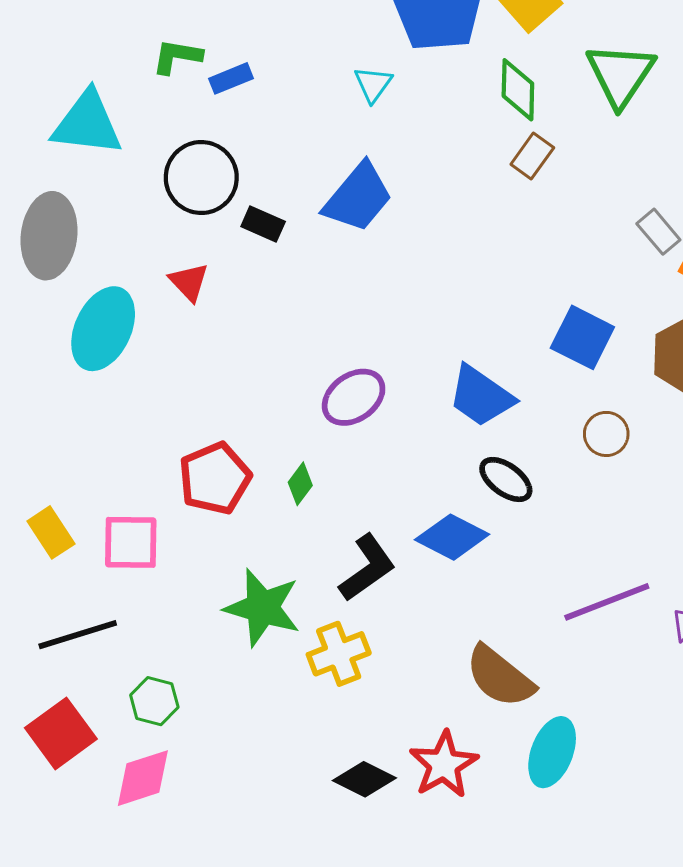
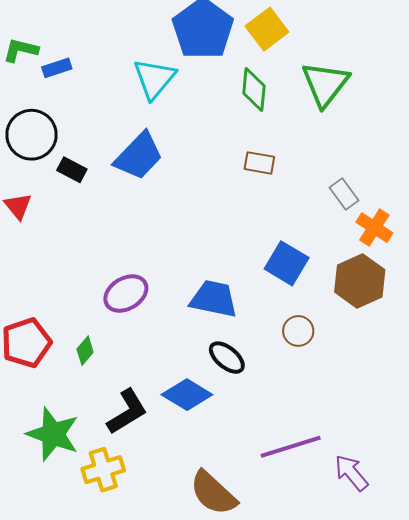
cyan triangle: (373, 84) -> (154, 79), size x1.6
brown rectangle: (532, 156) -> (259, 163), moved, turned 60
blue trapezoid: (481, 396) -> (214, 299), turned 153

